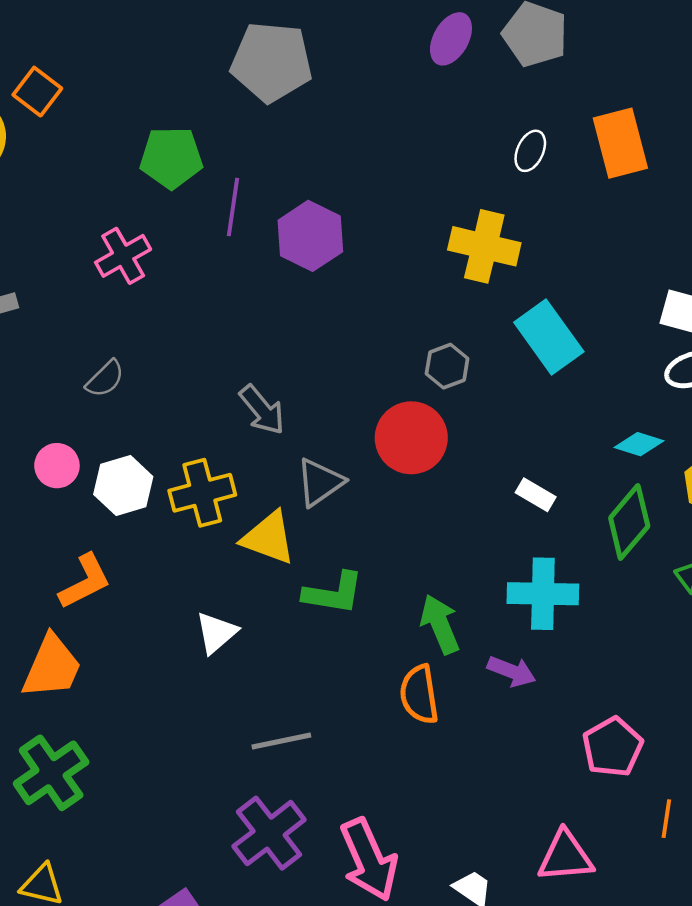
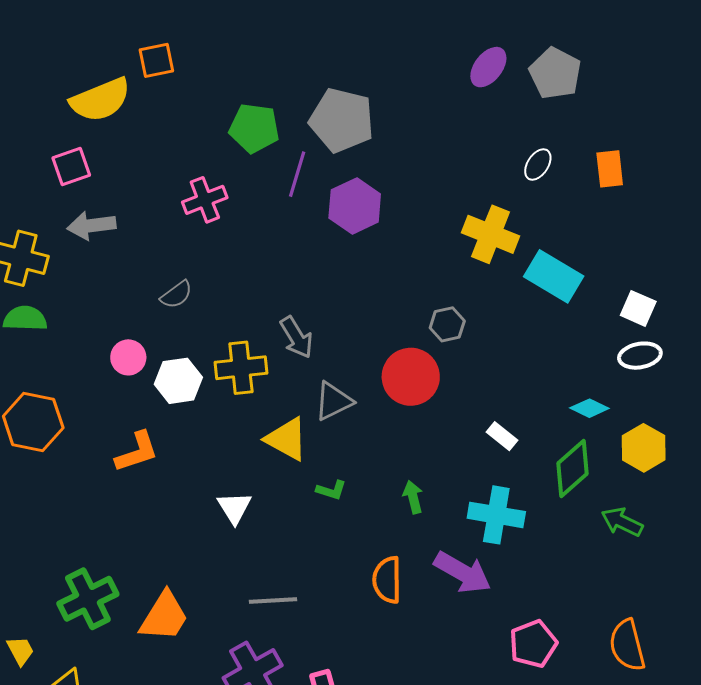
gray pentagon: (272, 62) -> (342, 120), moved
orange square: (37, 92) -> (156, 60), turned 33
orange rectangle: (620, 143) -> (610, 169), size x0.7
cyan rectangle: (549, 337) -> (554, 276), moved, turned -32
yellow cross: (202, 493) -> (241, 368), moved
green L-shape: (333, 593) -> (331, 490), size x0.6
green arrow: (440, 624) -> (413, 497), moved, size x0.7
white triangle: (216, 633) -> (234, 508), turned -30
orange trapezoid: (52, 667) -> (164, 616), moved
purple arrow: (512, 671) -> (463, 572), size x1.5

